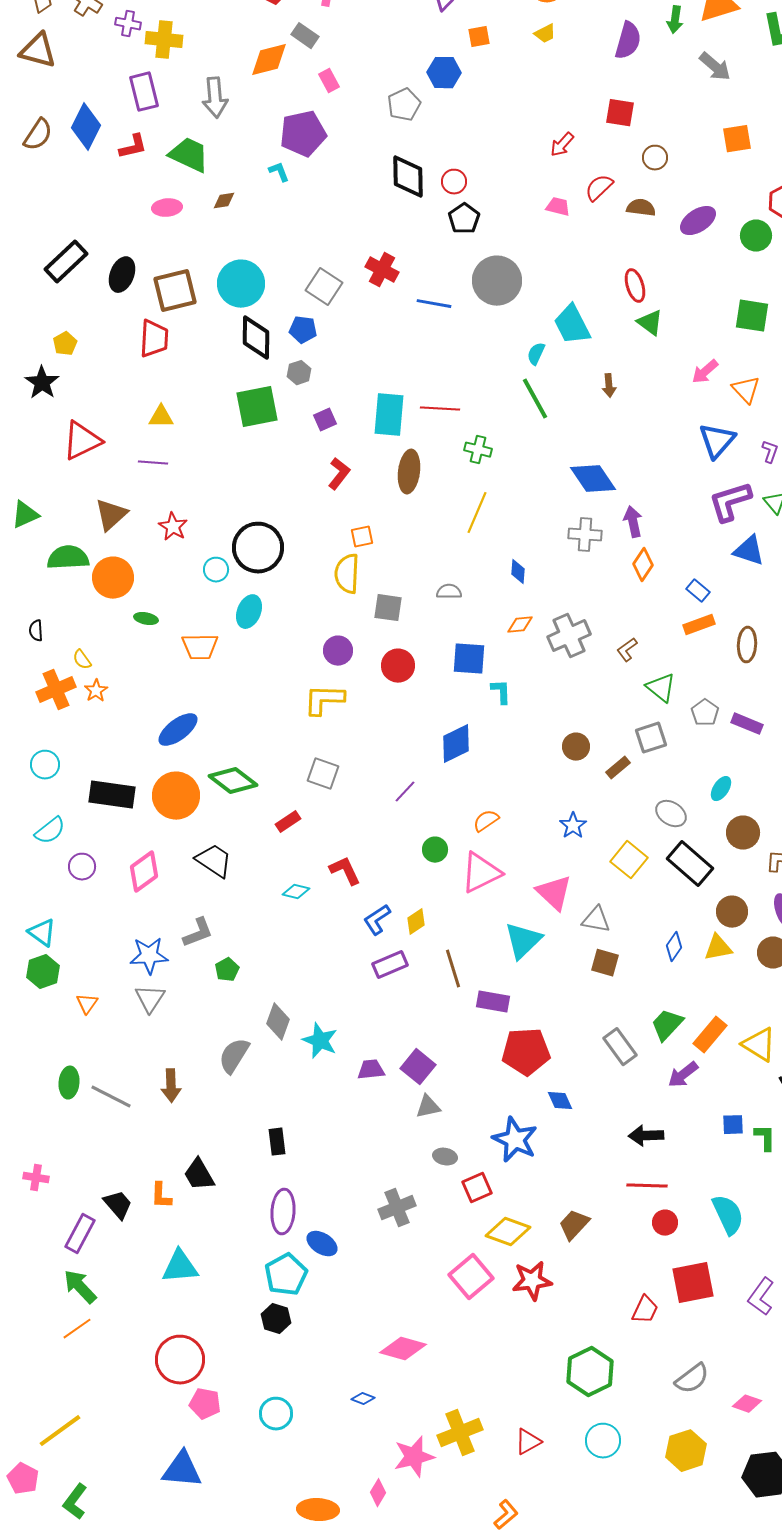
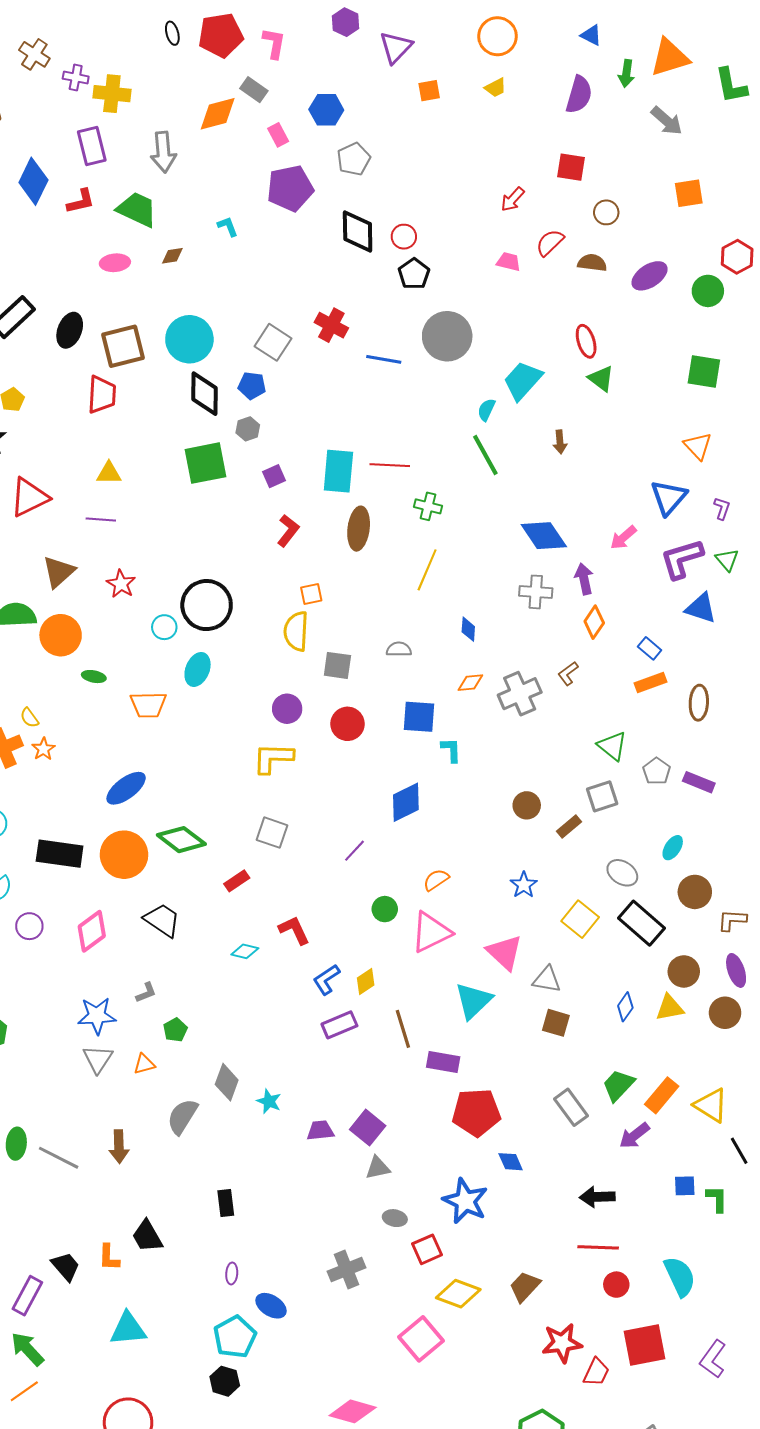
blue hexagon: (444, 73) -> (326, 110), moved
purple pentagon: (303, 134) -> (290, 188), moved
cyan trapezoid: (572, 325) -> (523, 381), turned 69
pink arrow: (705, 372) -> (623, 538), moved
brown L-shape: (627, 650) -> (568, 673), moved
gray L-shape: (198, 933) -> (146, 993), size x0.7
orange triangle: (87, 1004) -> (144, 1064), moved, turned 40
cyan star: (320, 1041) -> (269, 1101), size x0.7
purple ellipse: (283, 1212) -> (232, 1273), size x0.5
red star: (532, 1281) -> (562, 1343), moved

